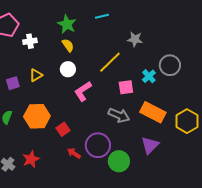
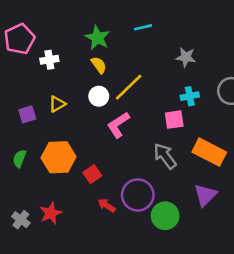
yellow line: (110, 62) -> (129, 87), moved
cyan cross: (149, 76) -> (190, 96), moved, turned 32
gray arrow: (119, 115) -> (165, 156), turned -150

